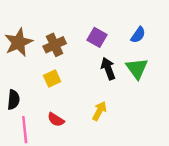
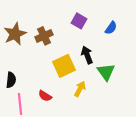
purple square: (97, 37) -> (79, 21), moved
green triangle: (137, 69) -> (106, 72), moved
yellow square: (52, 79) -> (64, 66), moved, size x1.6

